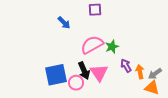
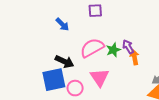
purple arrow: (126, 66) -> (128, 47), moved
black arrow: (84, 71) -> (64, 62), moved, turned -42
orange arrow: (140, 72) -> (135, 57), moved

